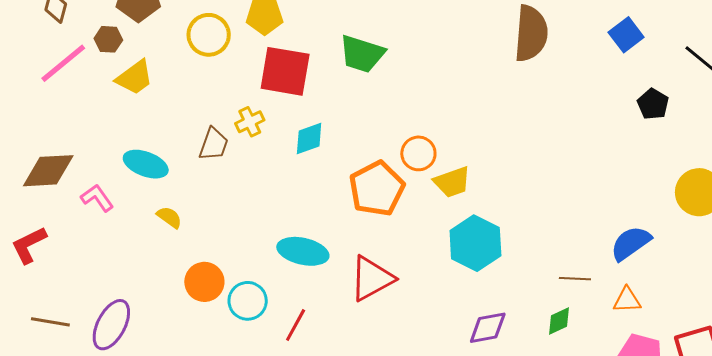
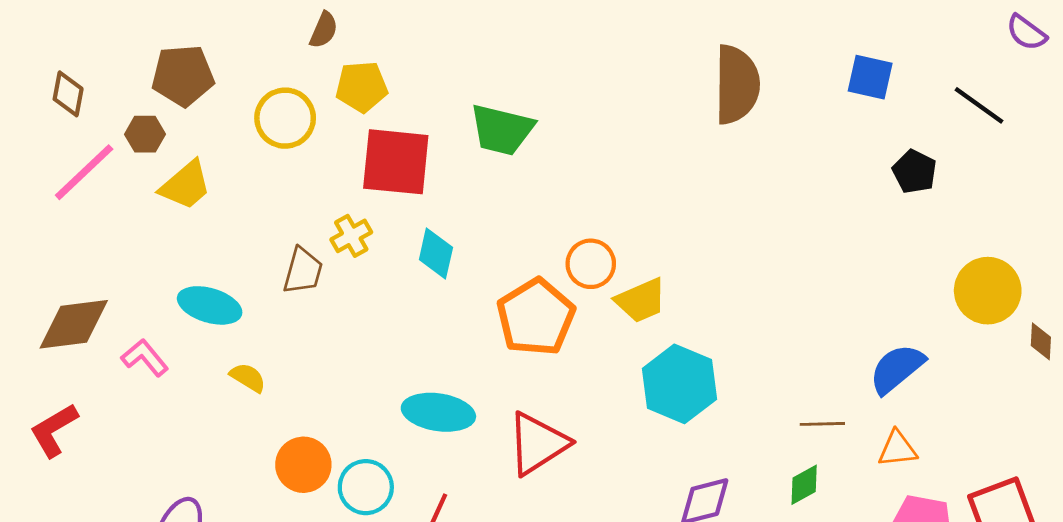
blue square: (626, 35) -> (870, 77), turned -36
cyan diamond: (309, 138) -> (436, 254), turned -54

